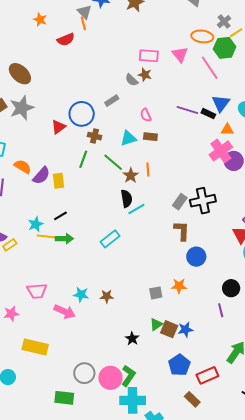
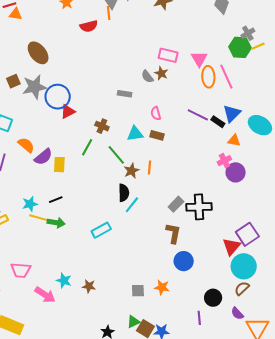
orange ellipse: (202, 36) -> (208, 77), moved, turned 70
green hexagon: (225, 48) -> (240, 47), moved
gray rectangle: (112, 101) -> (125, 94), turned 32
blue circle: (82, 114) -> (58, 97), moved
pink cross: (221, 151) -> (224, 161), size x0.6
cyan line: (136, 209) -> (132, 205), turned -30

